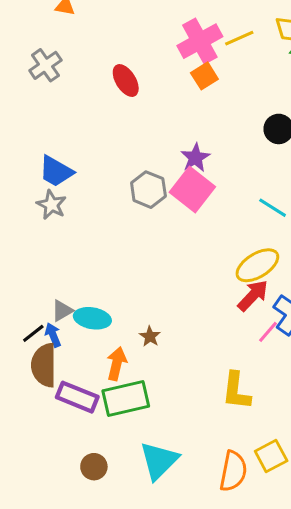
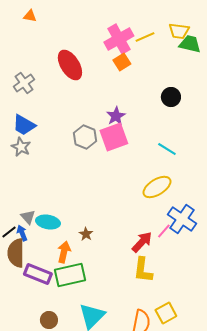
gray cross: (45, 65) -> (24, 83), moved
red ellipse: (126, 80) -> (70, 65), size x1.4
pink square: (192, 190) -> (114, 137), turned 32
red arrow: (253, 296) -> (142, 242), moved
gray triangle: (62, 311) -> (28, 217), turned -42

